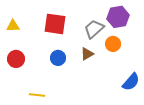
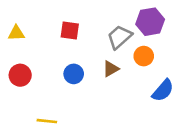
red square: (55, 24) -> (70, 31), size x0.7
blue semicircle: (131, 82) -> (163, 90), moved

